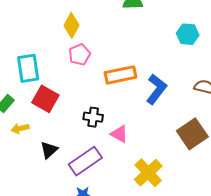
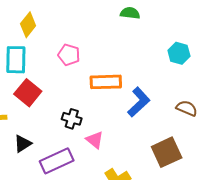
yellow diamond: (72, 25) -> (28, 25), moved
pink pentagon: (80, 55) -> (69, 55), turned 30

